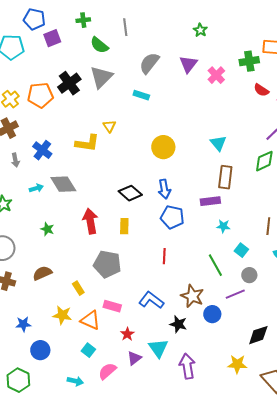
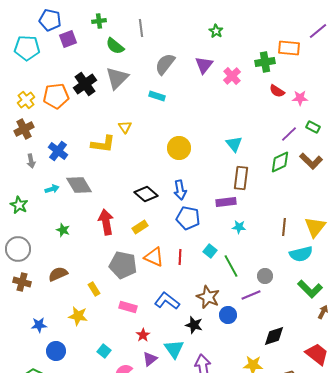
yellow rectangle: (124, 226) -> (140, 227), turned 56
cyan square: (241, 250) -> (210, 251), moved
orange triangle: (90, 320) -> (154, 257), moved

